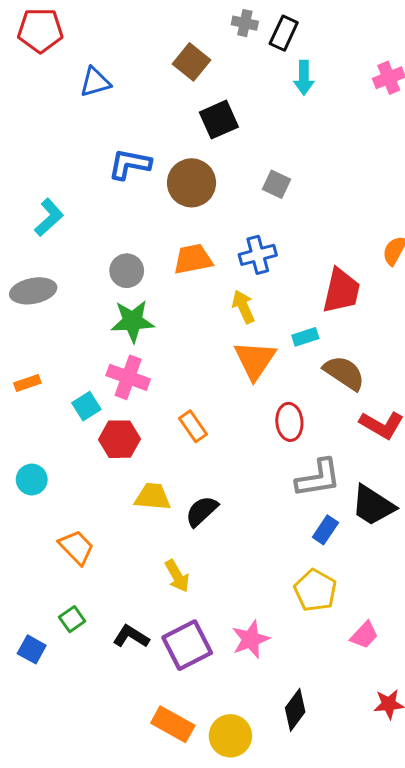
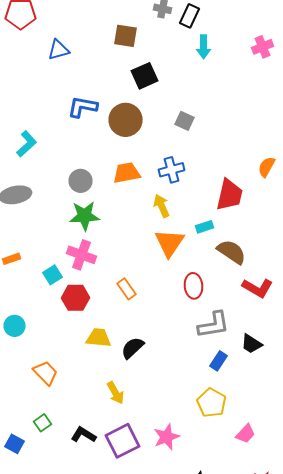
brown square: (192, 62) -> (126, 36), turned -30
black trapezoid: (373, 505) -> (252, 344), size x0.7

